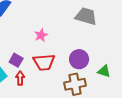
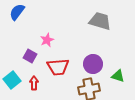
pink star: (41, 35) -> (47, 40), moved
purple square: (16, 60) -> (30, 56), moved

